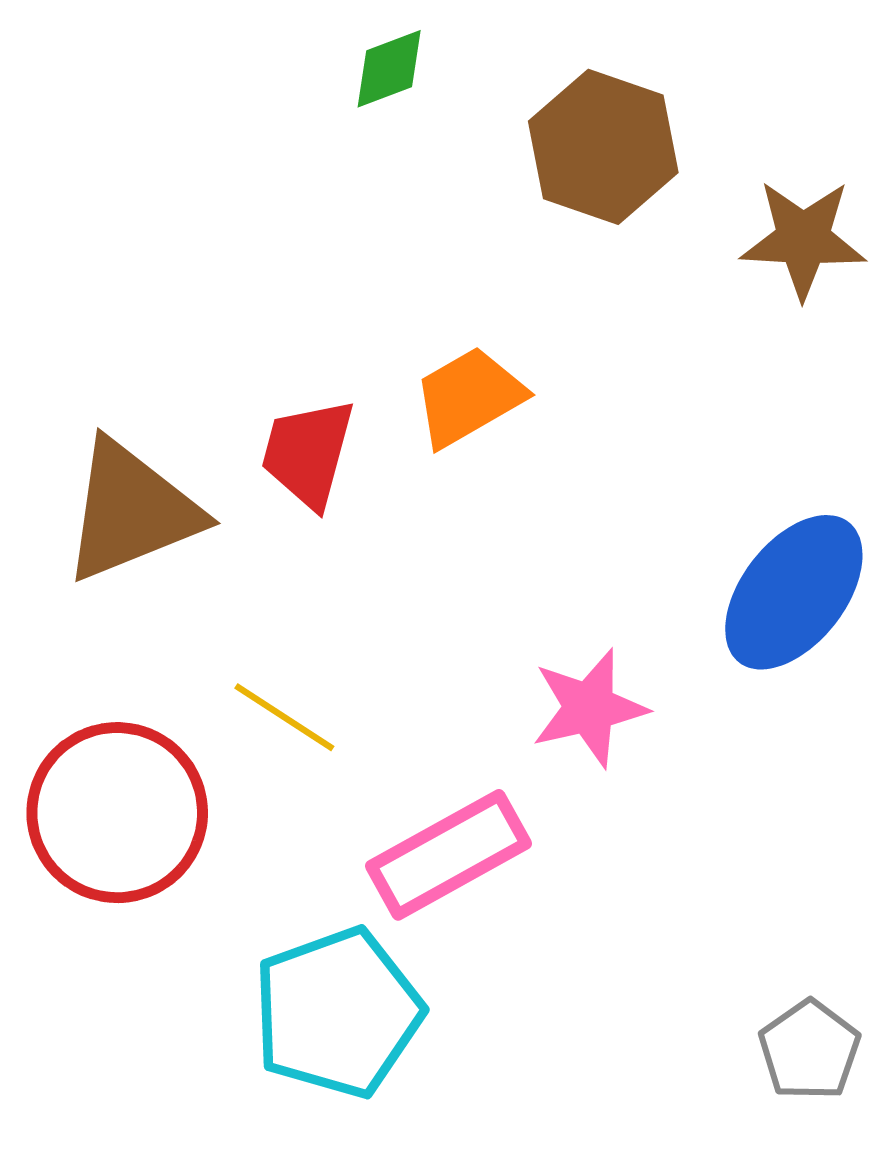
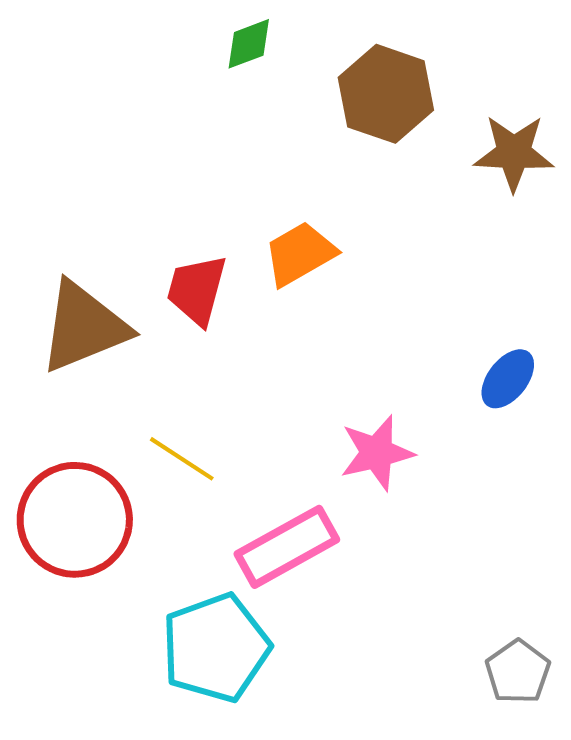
blue ellipse: (794, 592) -> (508, 379), size x0.6

